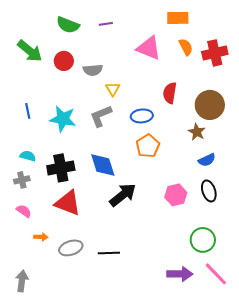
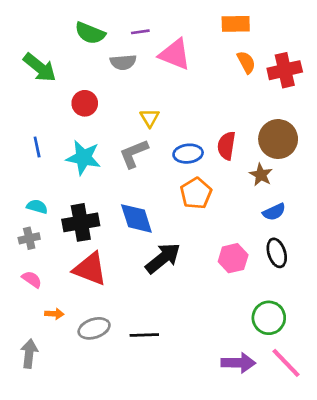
pink triangle: (149, 48) -> (175, 54), moved
red circle: (64, 61) -> (85, 103), moved
gray semicircle: (93, 70) -> (123, 62), moved
red semicircle: (170, 93) -> (226, 146), moved
gray arrow: (22, 281) -> (29, 354), moved

